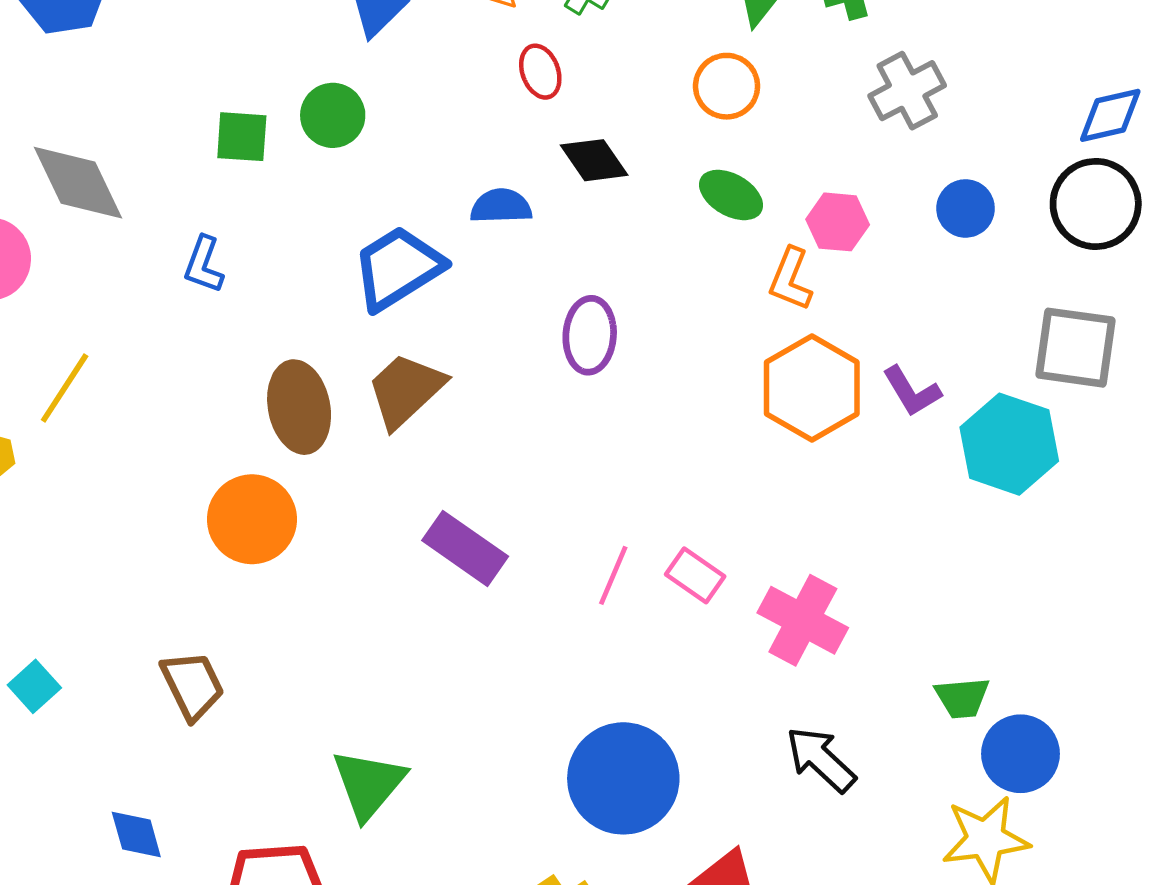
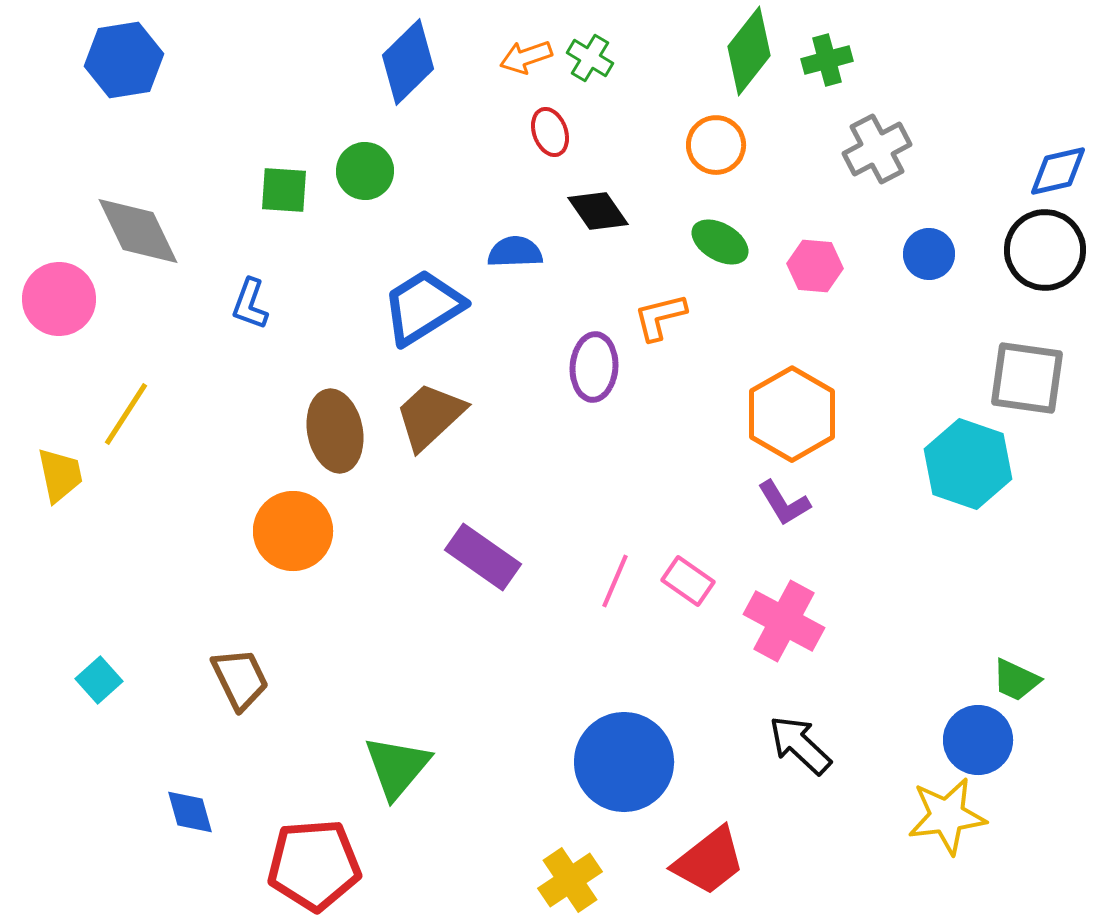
orange L-shape: (790, 279) -> (660, 317), moved, turned 54
purple L-shape: (912, 391) -> (784, 503), moved
green trapezoid: (962, 698) -> (1016, 680), moved, turned 30

